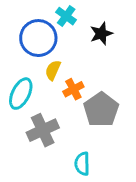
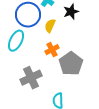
yellow semicircle: (53, 70) -> (50, 26), moved
cyan ellipse: (21, 94) -> (16, 41), moved

